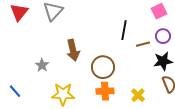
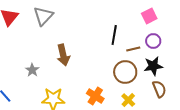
brown circle: (103, 67) -> (125, 72), moved
orange cross: (105, 91) -> (95, 96), turned 36

